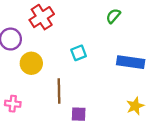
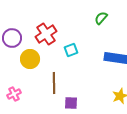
red cross: (42, 17) -> (46, 34), moved
pink cross: (13, 104) -> (14, 94), turned -32

